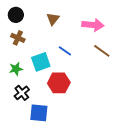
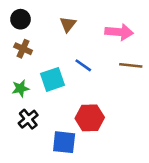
brown line: (102, 51) -> (131, 65), turned -30
red hexagon: (59, 83) -> (90, 118), moved
blue square: (39, 113) -> (64, 142), moved

